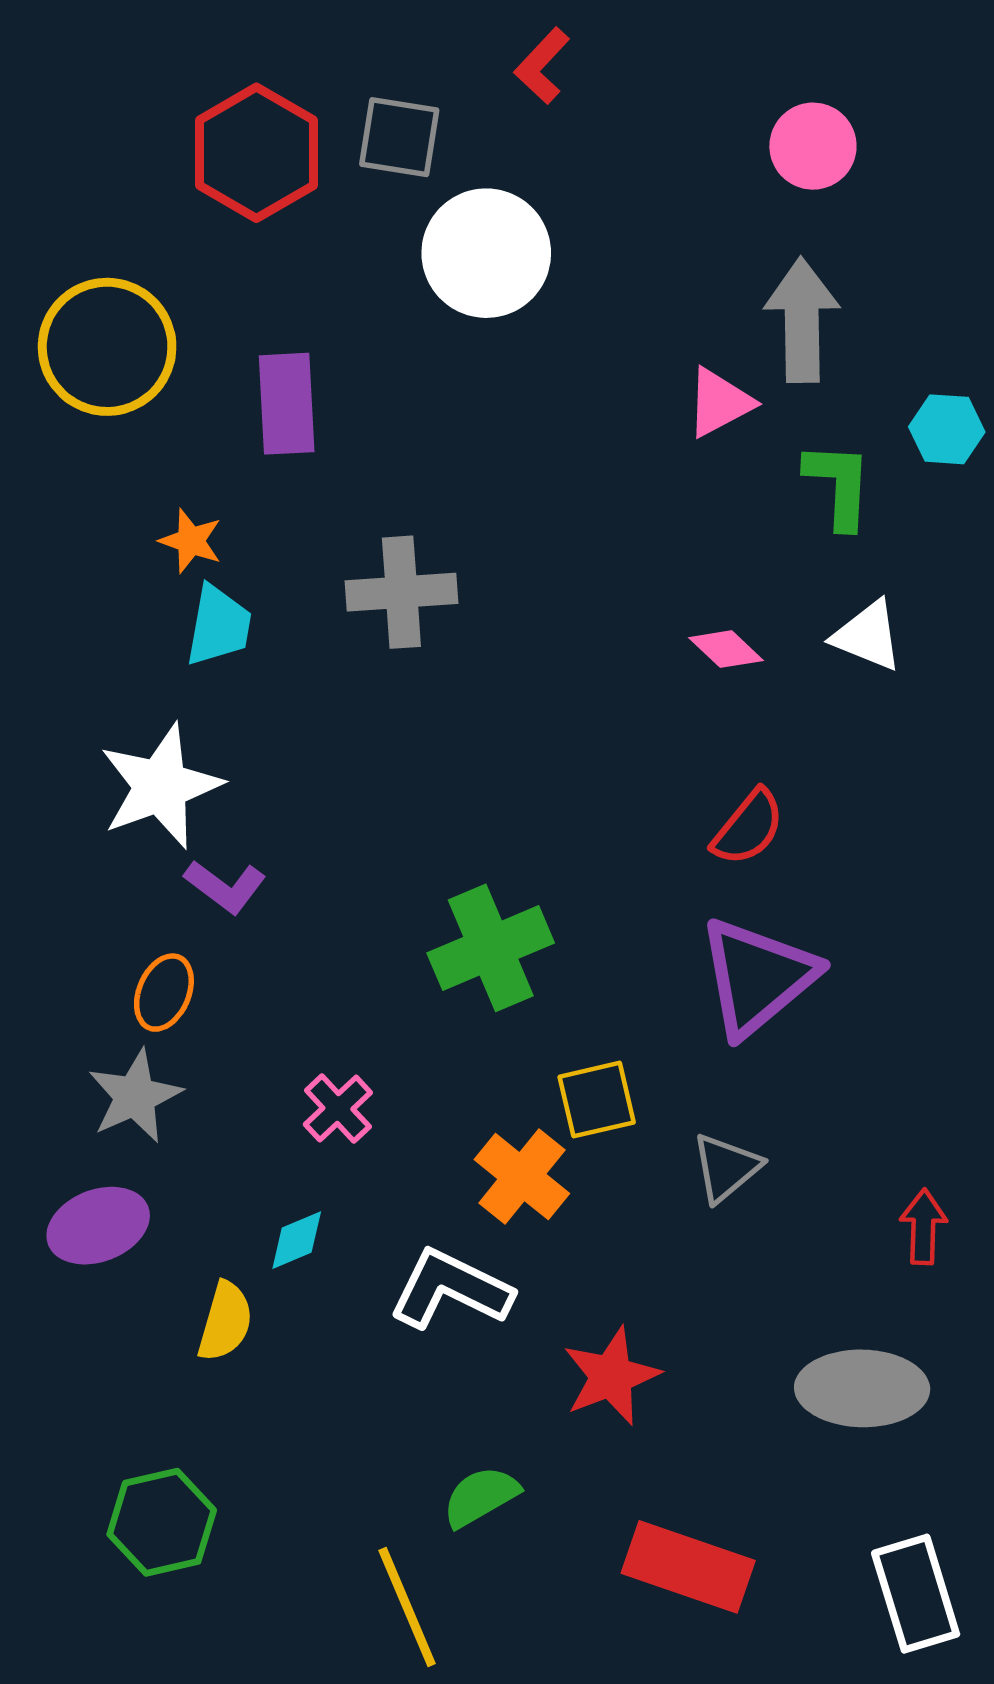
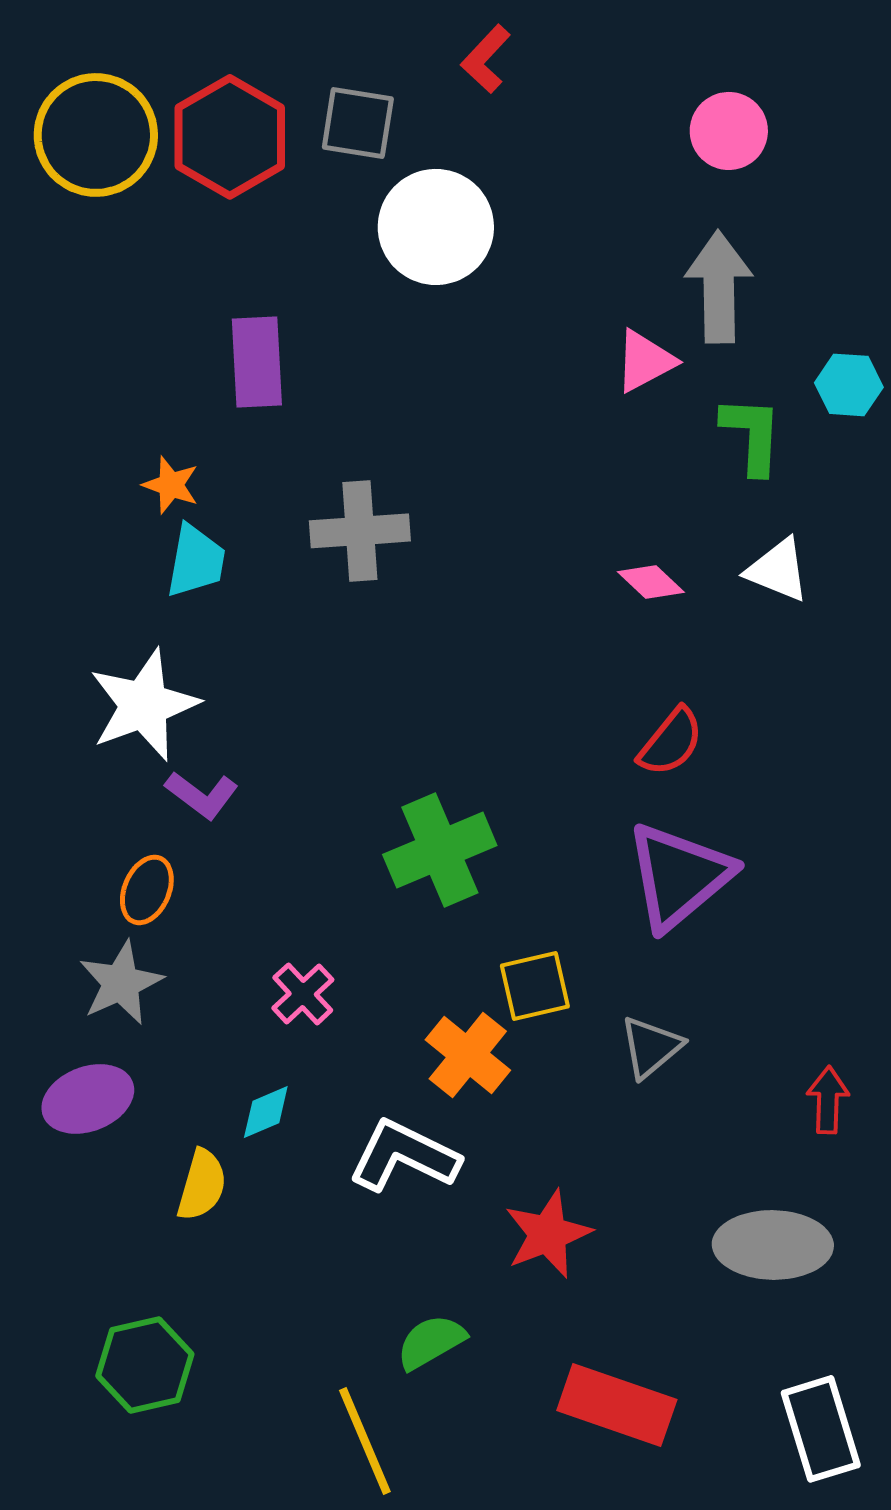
yellow circle: (107, 347) -> (96, 135), moved

